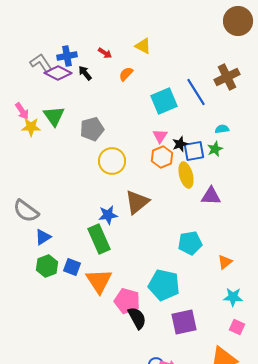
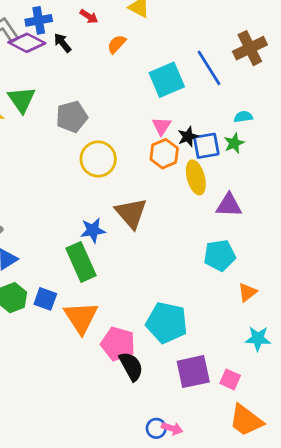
brown triangle: (137, 202) -> (131, 213), turned -32
cyan pentagon: (190, 243) -> (220, 255), moved
pink square: (237, 327) -> (230, 379), moved

